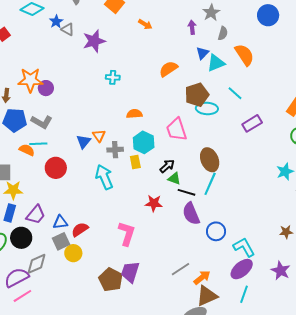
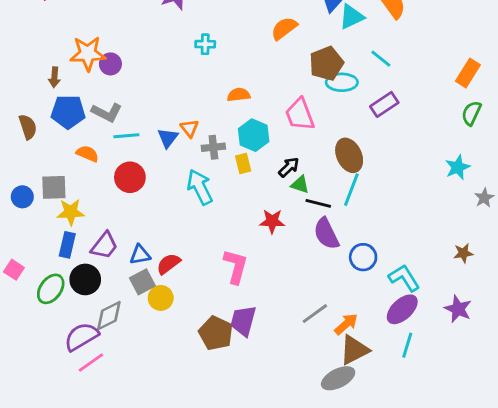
purple rectangle: (252, 123) -> (384, 104), moved
cyan line: (38, 144) -> (126, 136), moved

